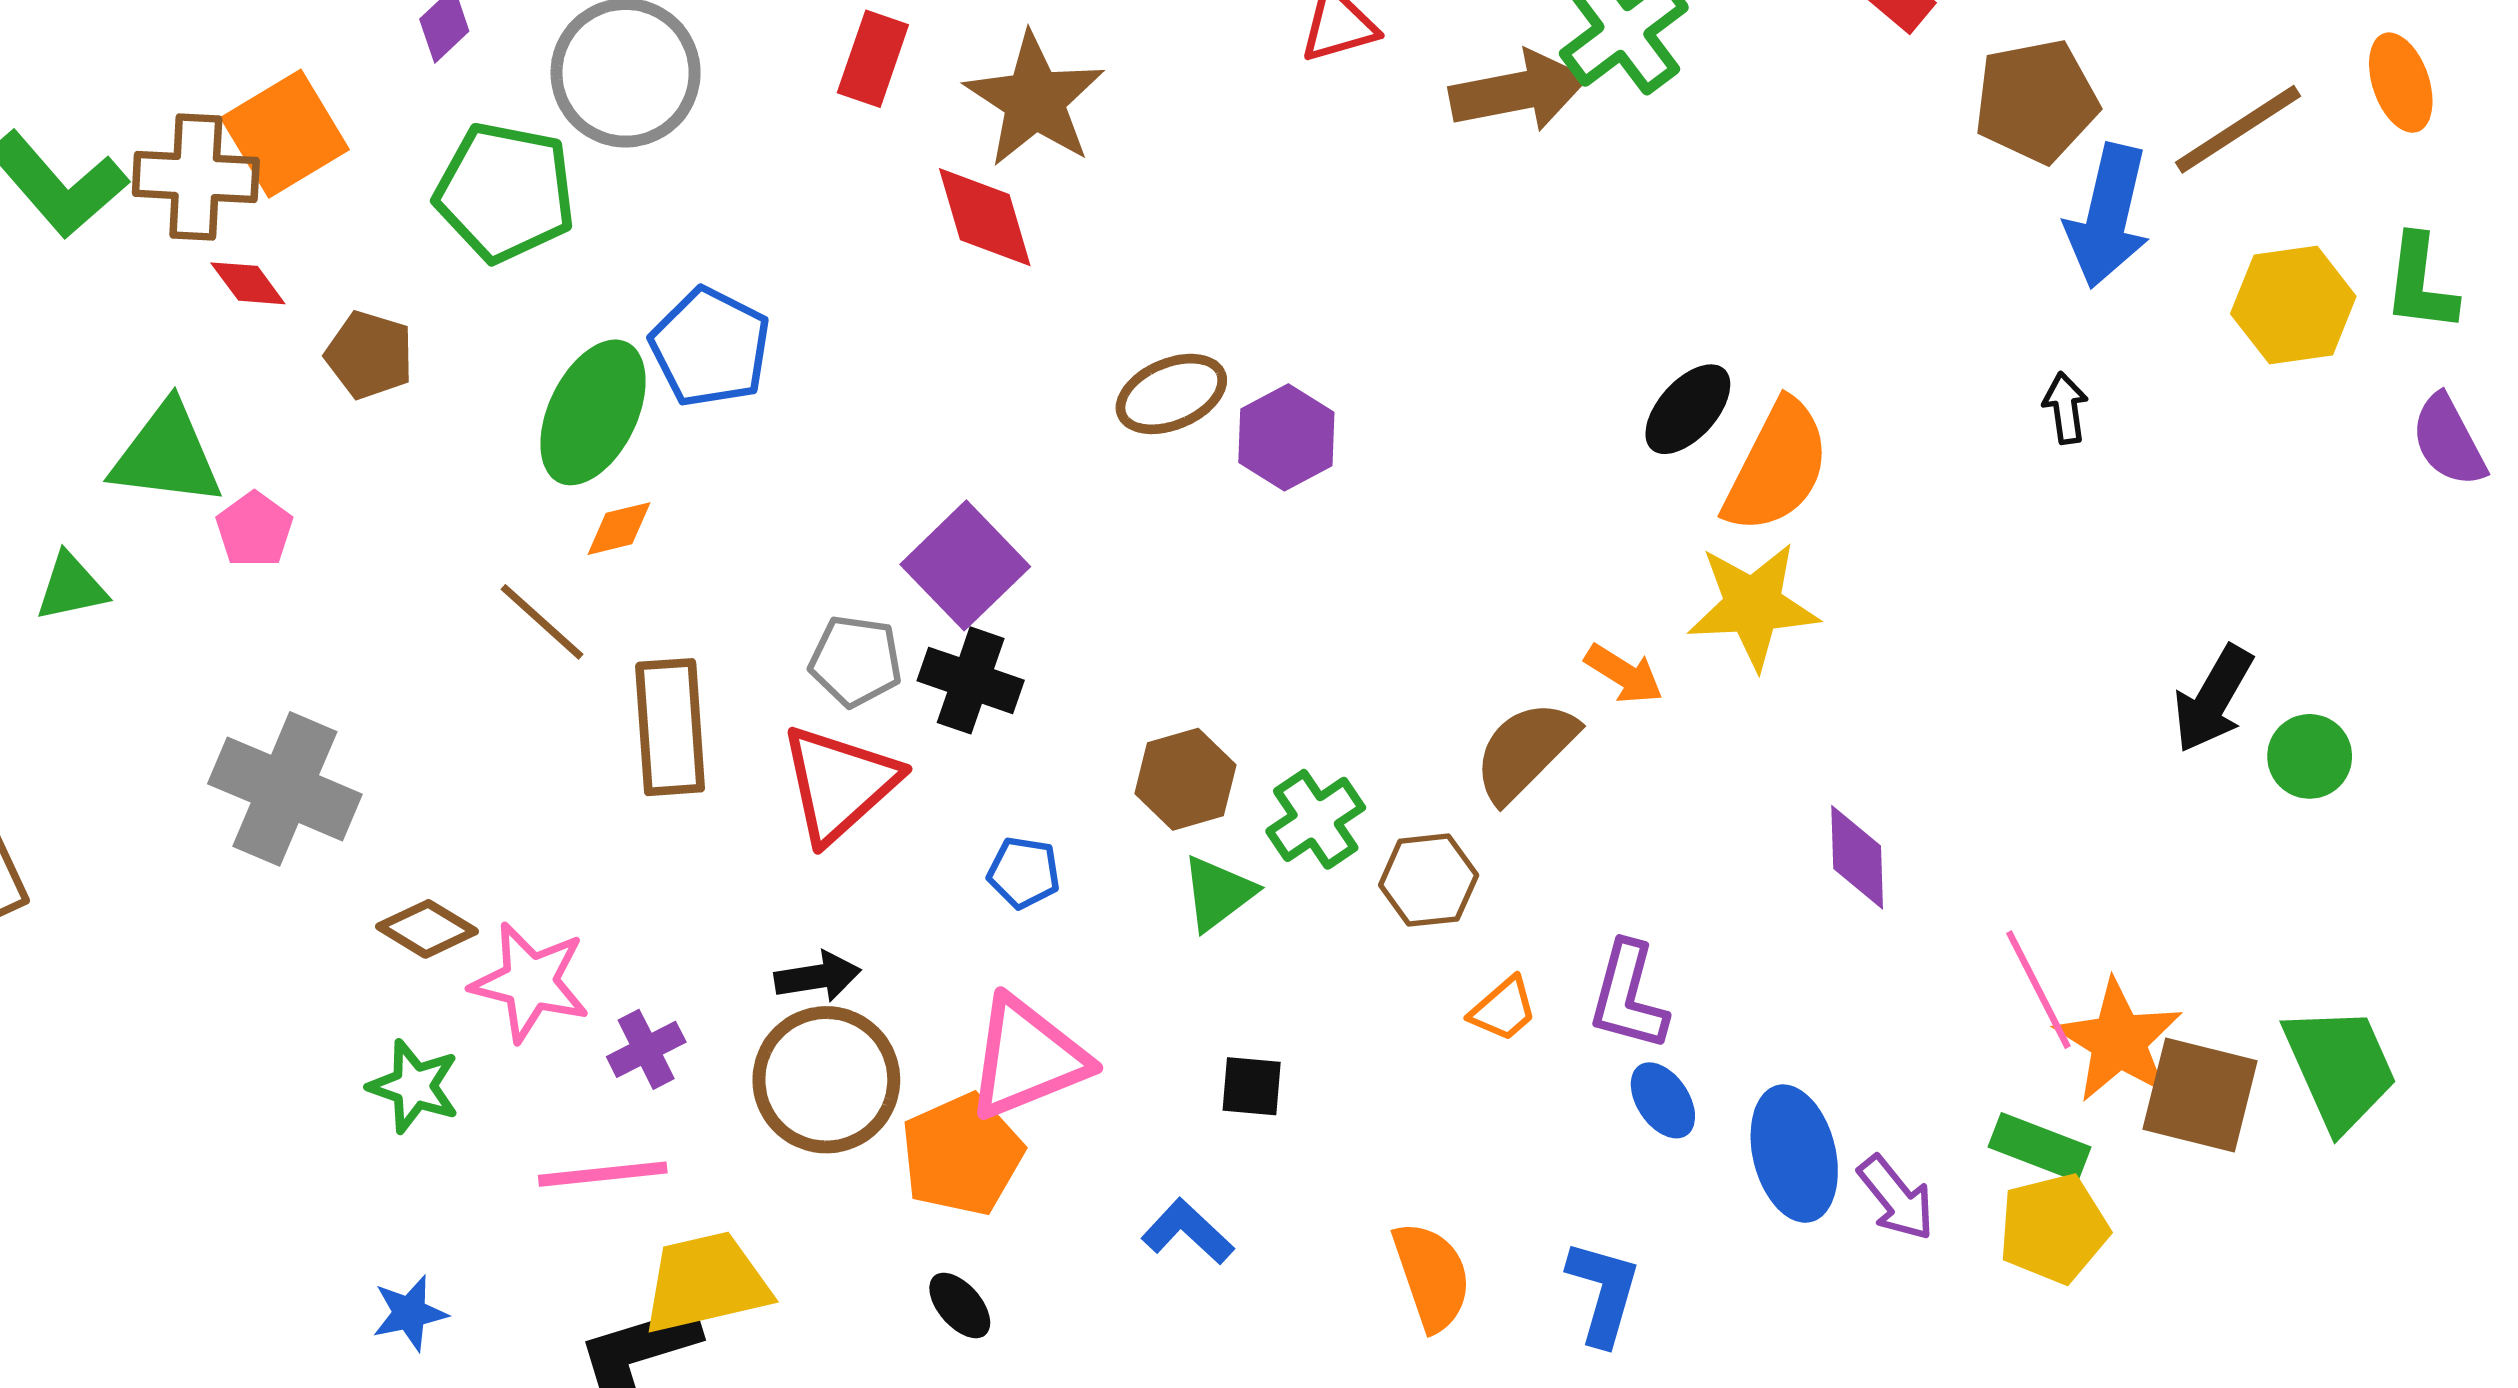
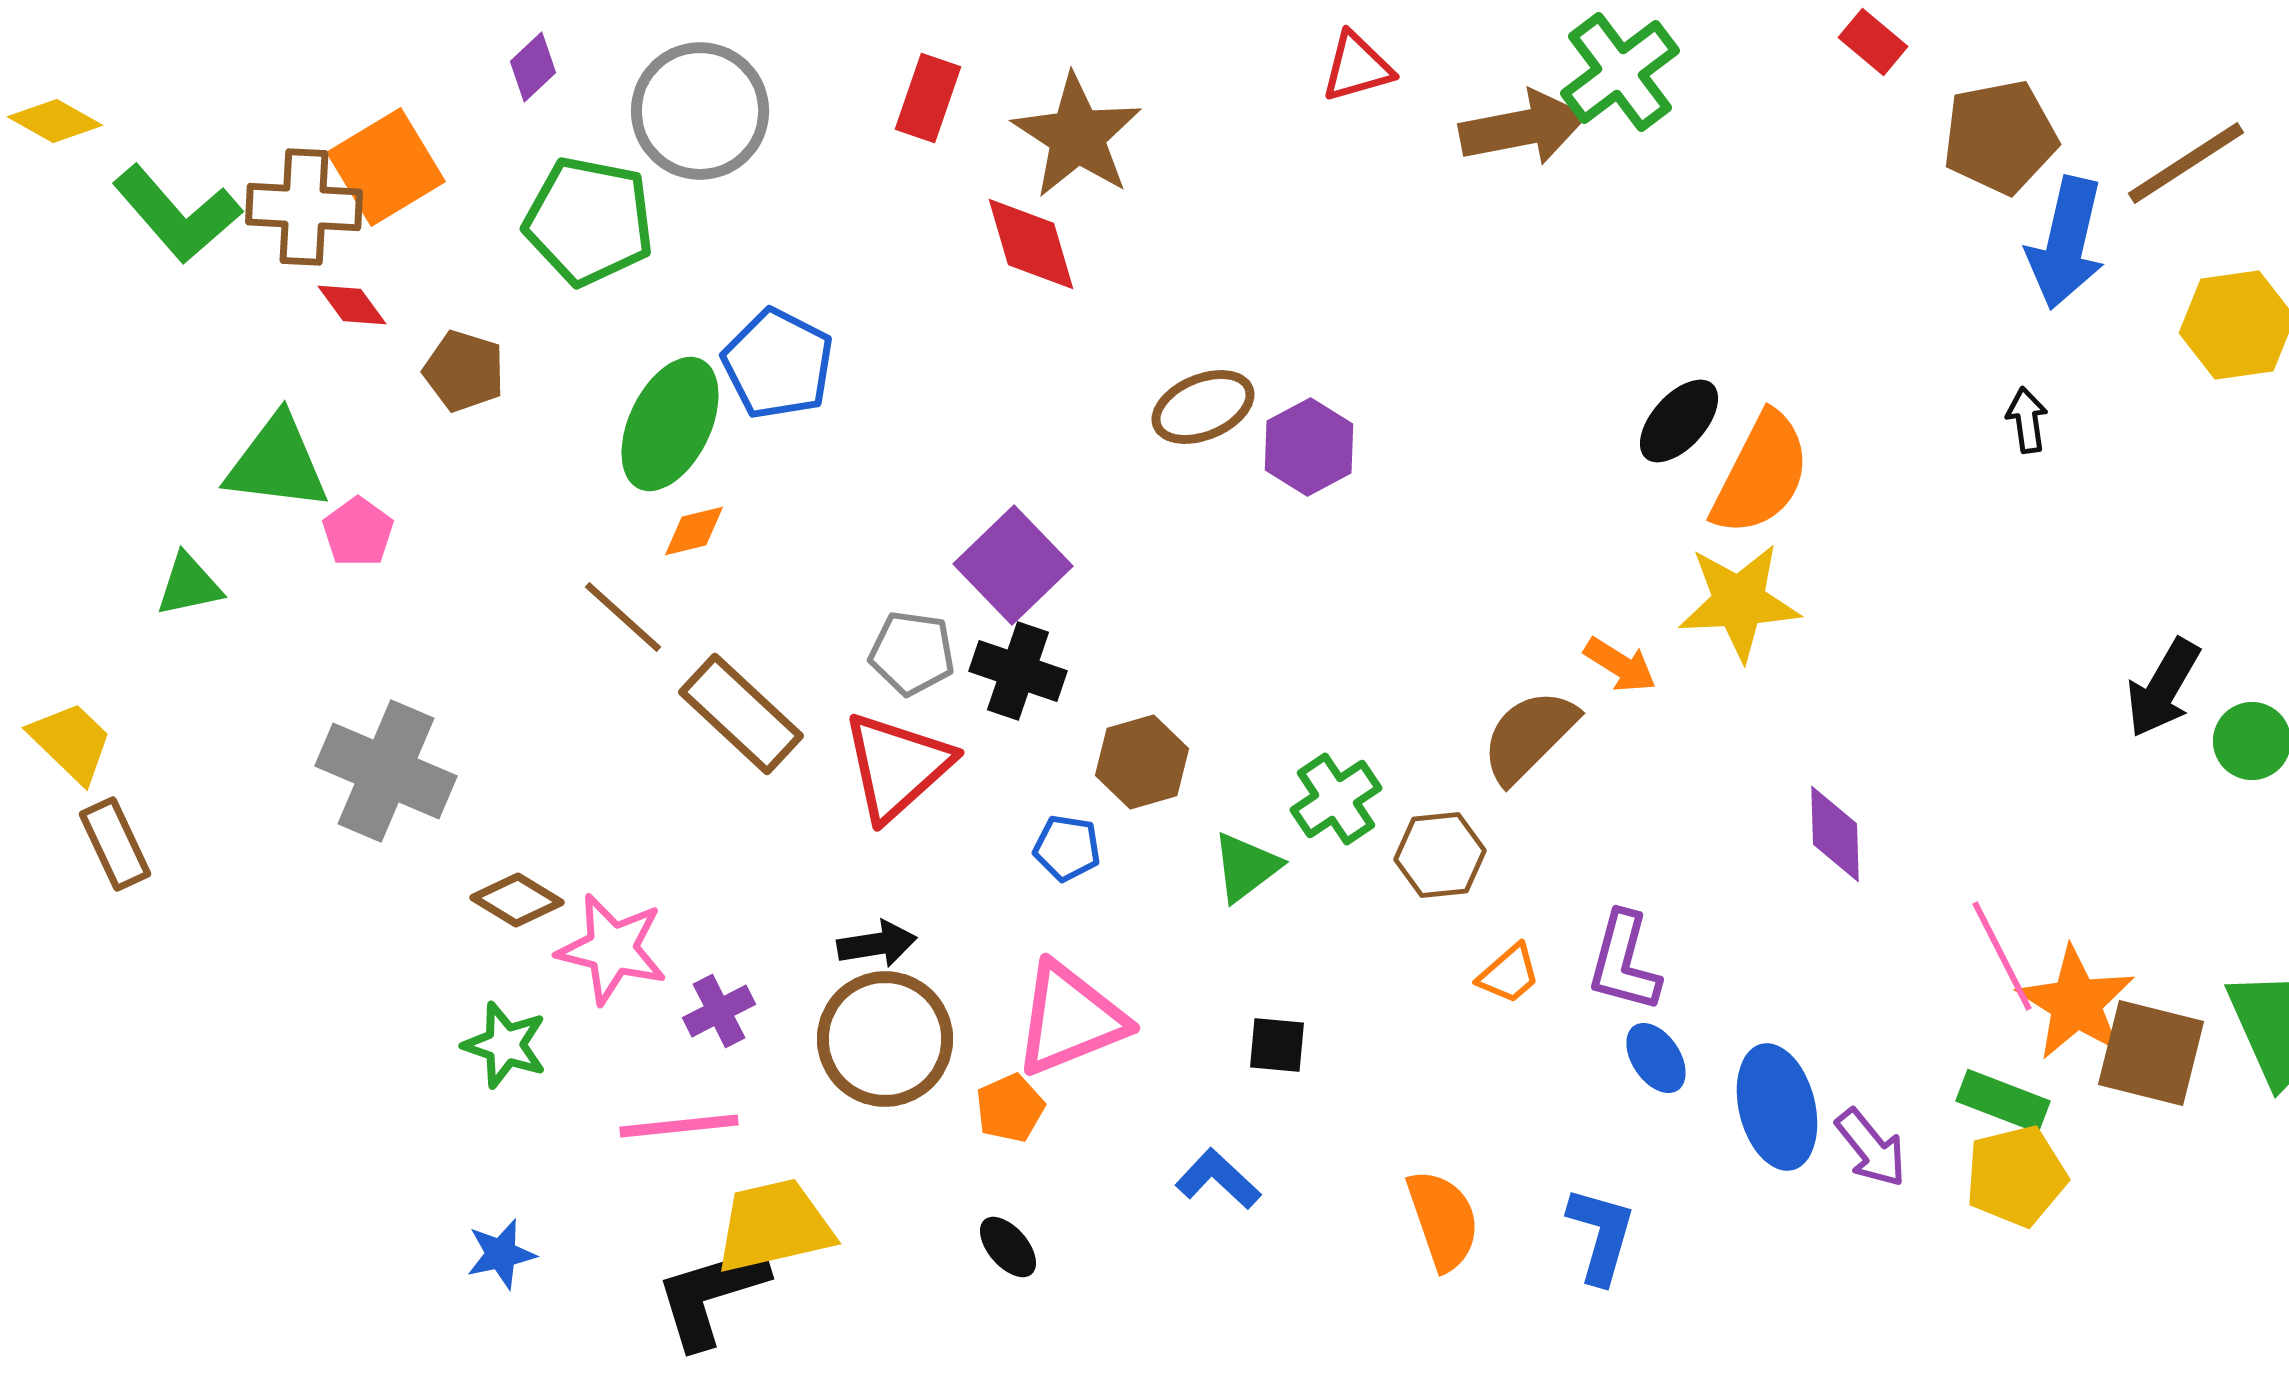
brown rectangle: (670, 727) -> (741, 714), turned -43
brown hexagon: (1185, 779) -> (1142, 762), moved
orange pentagon: (962, 1155) -> (1010, 1108), size x0.6

